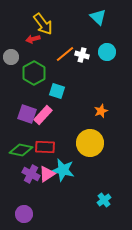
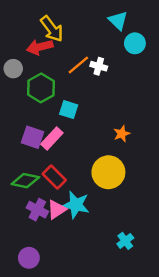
red arrow: (33, 39) -> (40, 47), size x1.5
cyan circle: (107, 52) -> (135, 43), moved
red rectangle: (45, 147) -> (54, 177), turned 42

